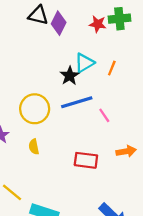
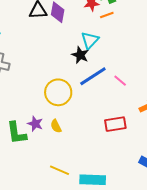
orange line: (112, 68) -> (107, 15), moved, turned 64
yellow semicircle: (34, 147) -> (56, 126), moved

